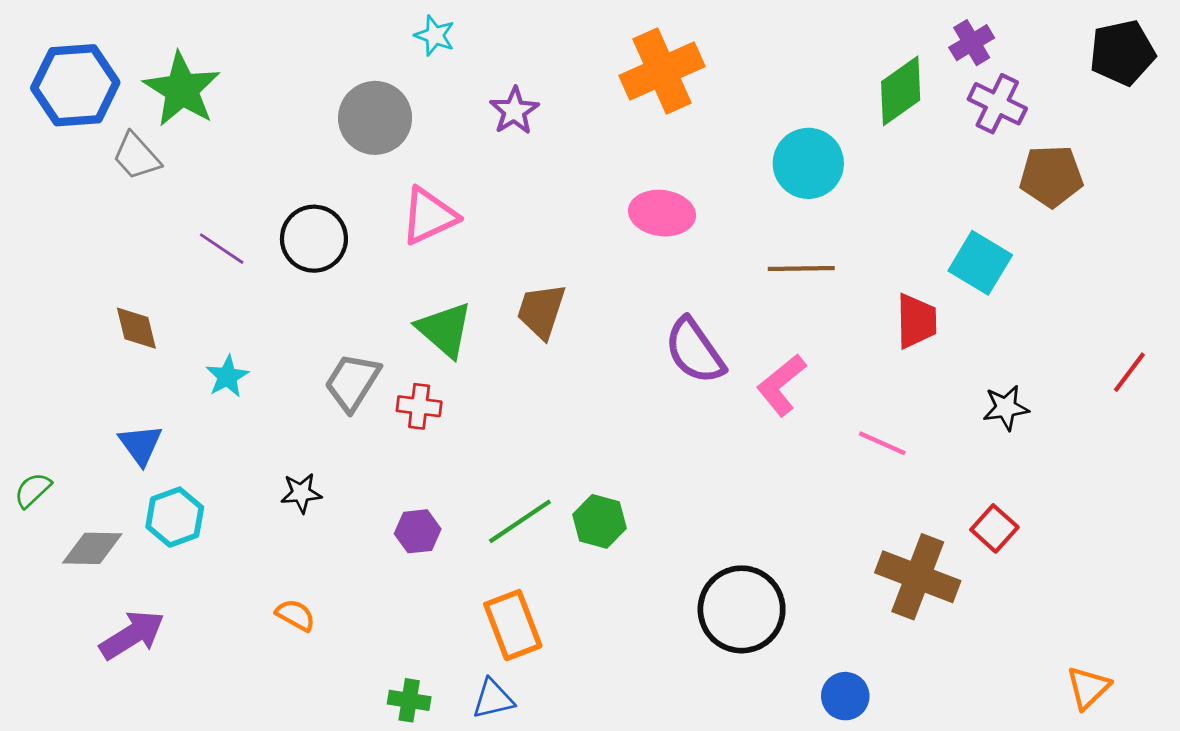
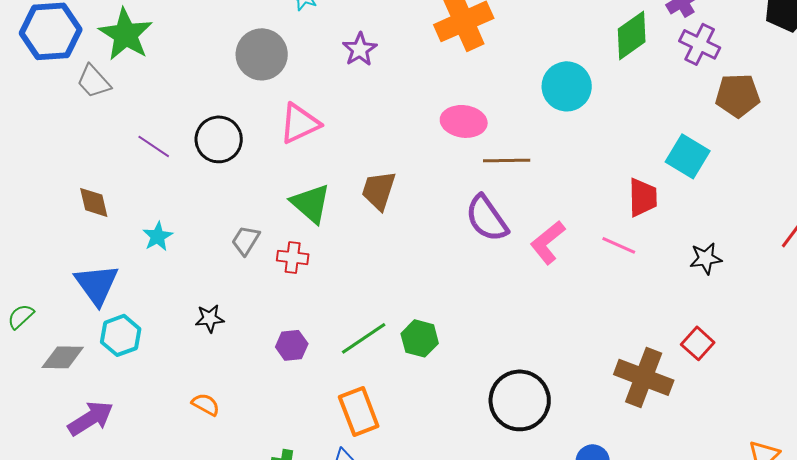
brown line: (801, 268) -> (507, 160), moved
gray trapezoid: (352, 382) -> (246, 240), size x0.7
pink line: (882, 443) -> (619, 245), moved
blue triangle: (141, 445) -> (97, 284), size x1.4

